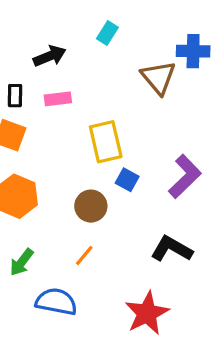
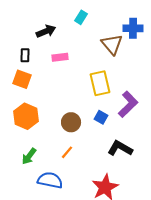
pink rectangle: (58, 99) -> (60, 57), moved
yellow rectangle: (106, 142) -> (100, 83), moved
blue square: (127, 180) -> (101, 117), moved

